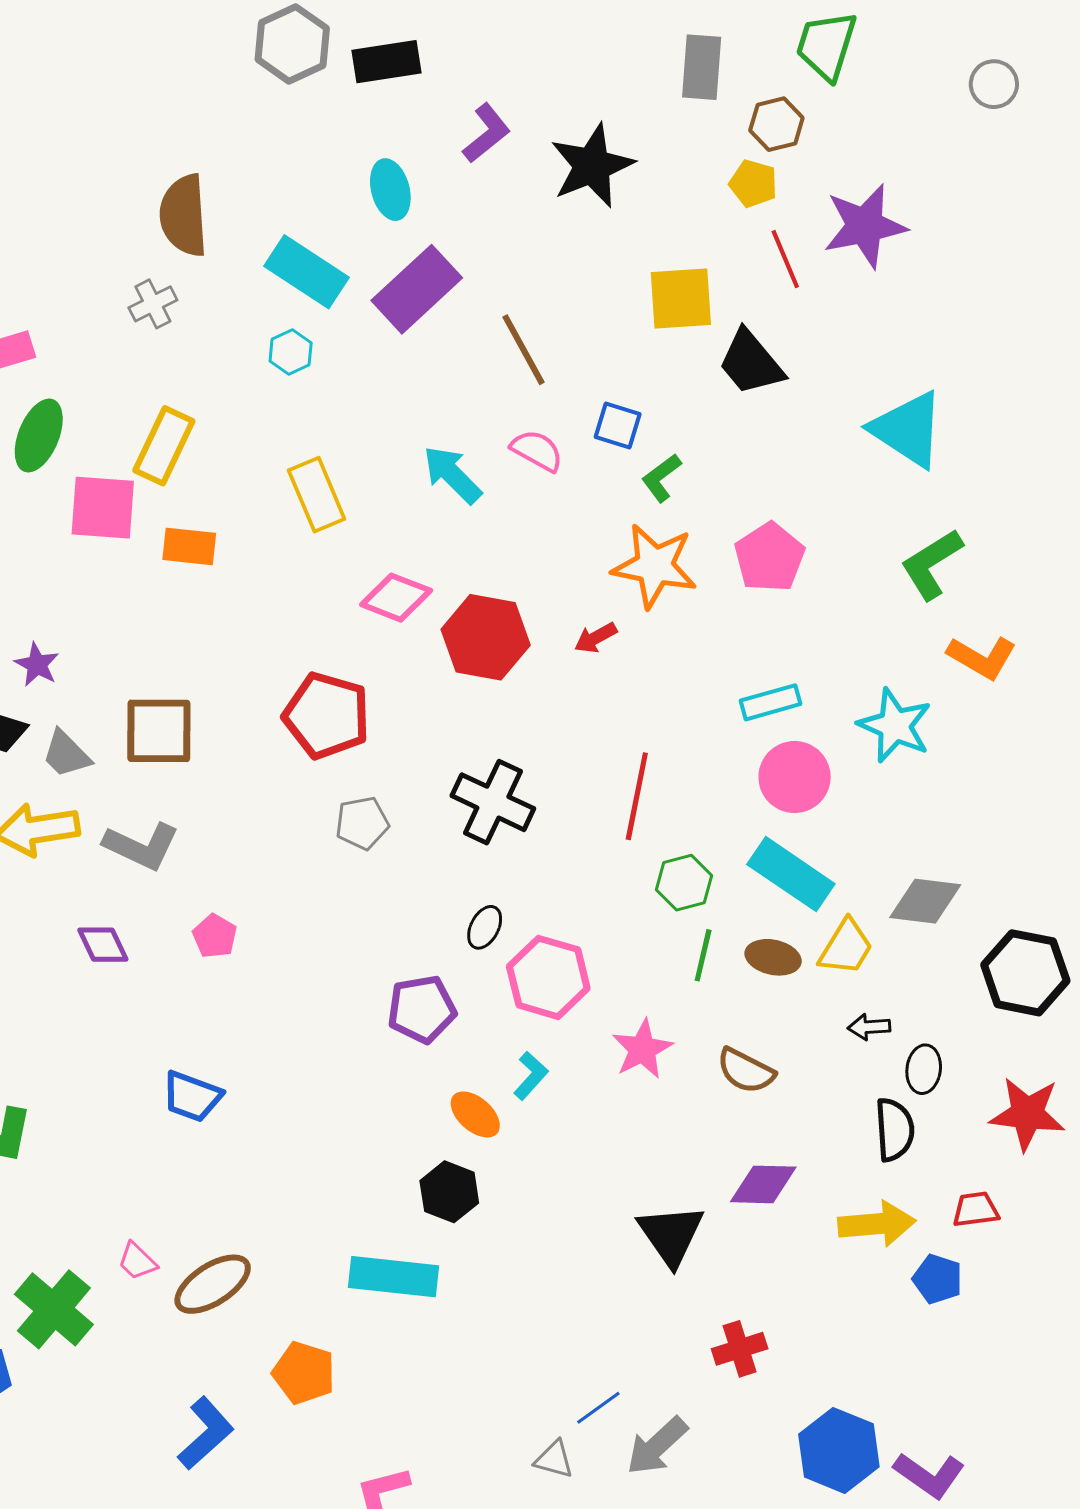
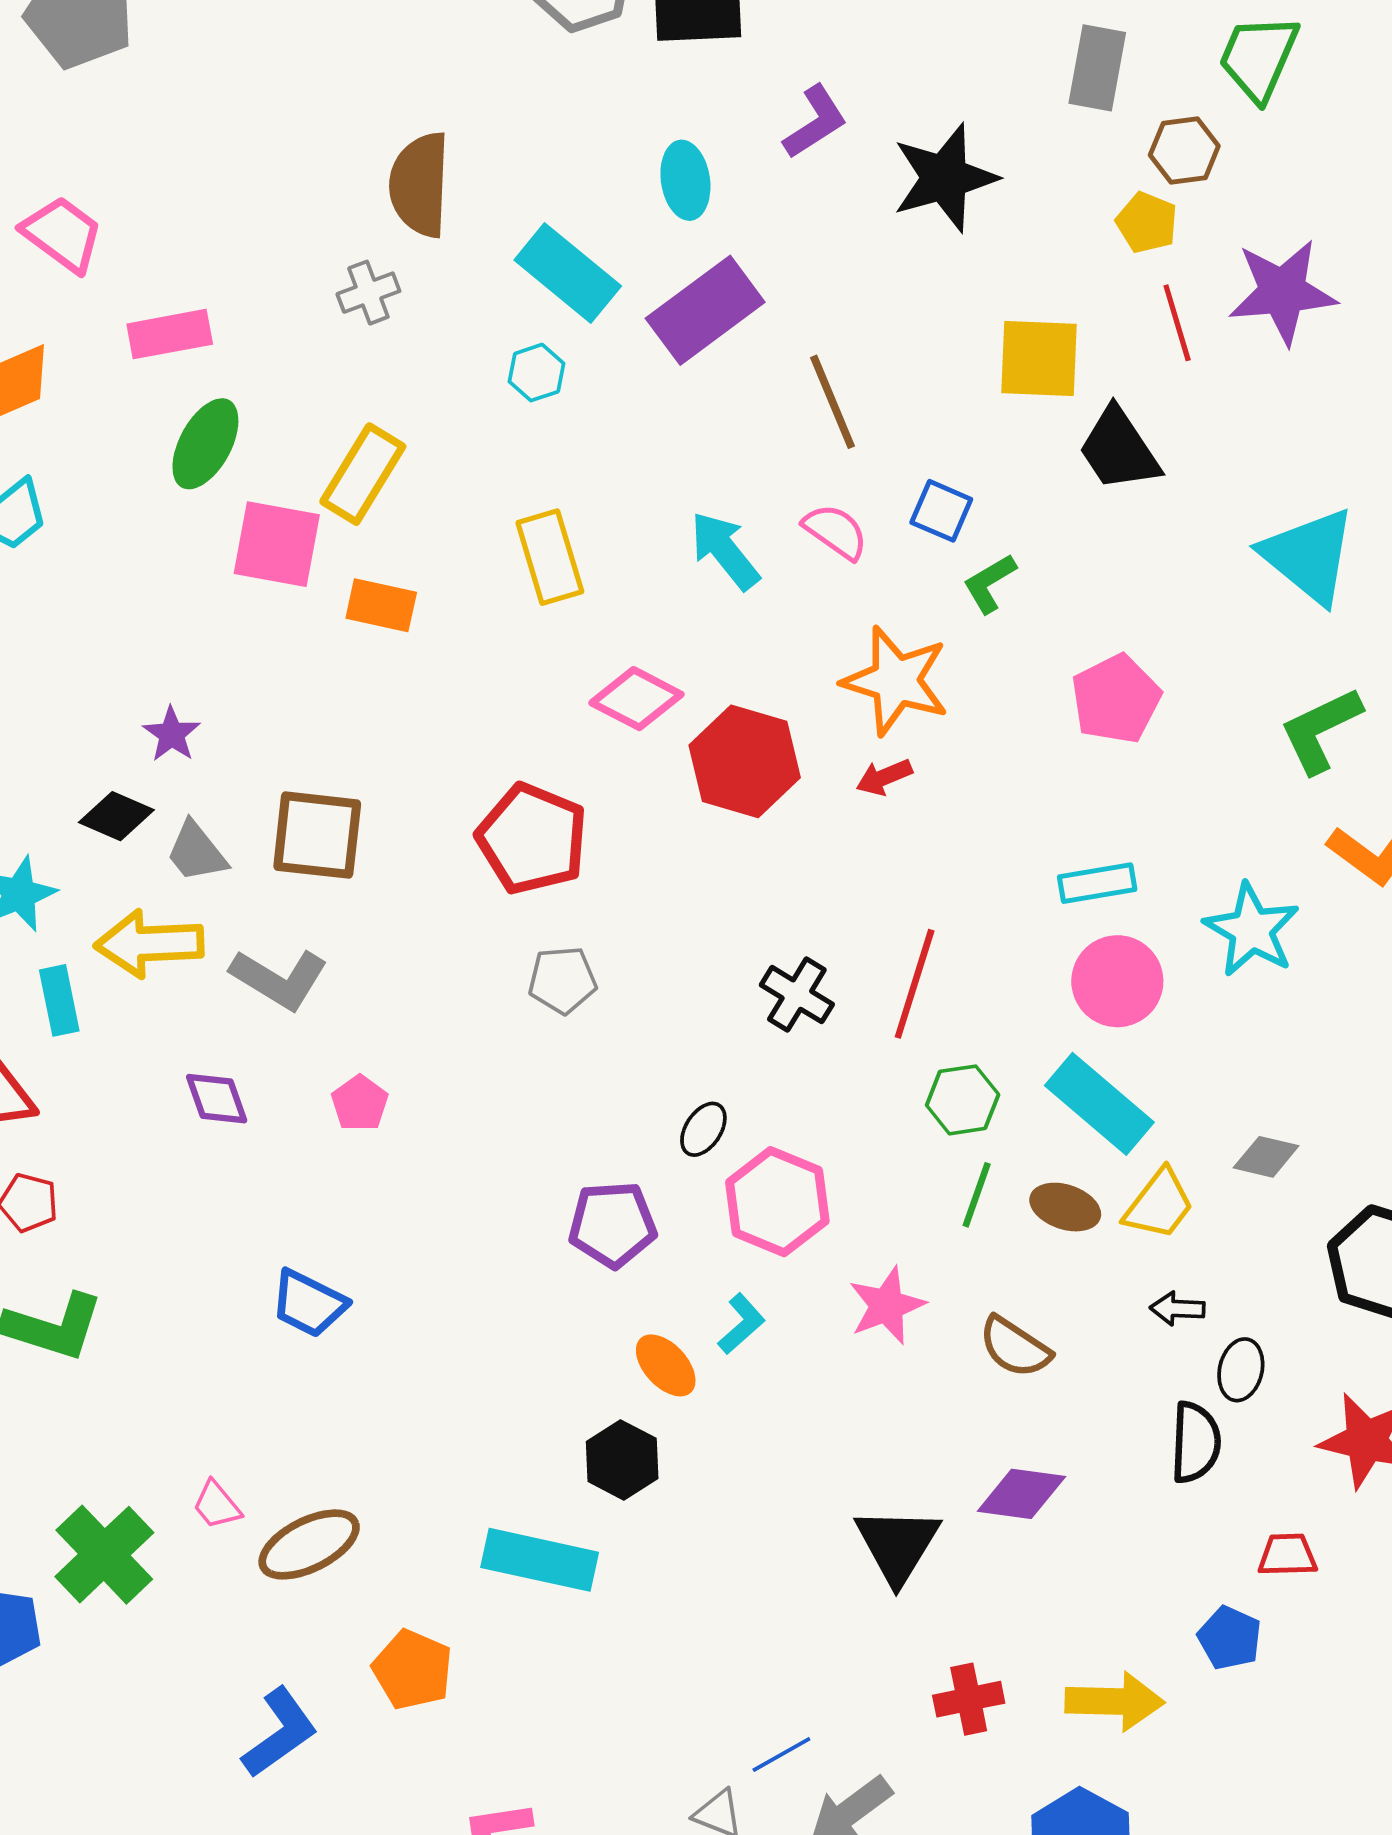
orange star: (655, 566) -> (896, 681), moved
black cross: (493, 802) -> (797, 995), moved, size x0.7
gray diamond: (925, 901) -> (1266, 1157), size x0.7
yellow arrow: (877, 1224) -> (1115, 1701), moved

